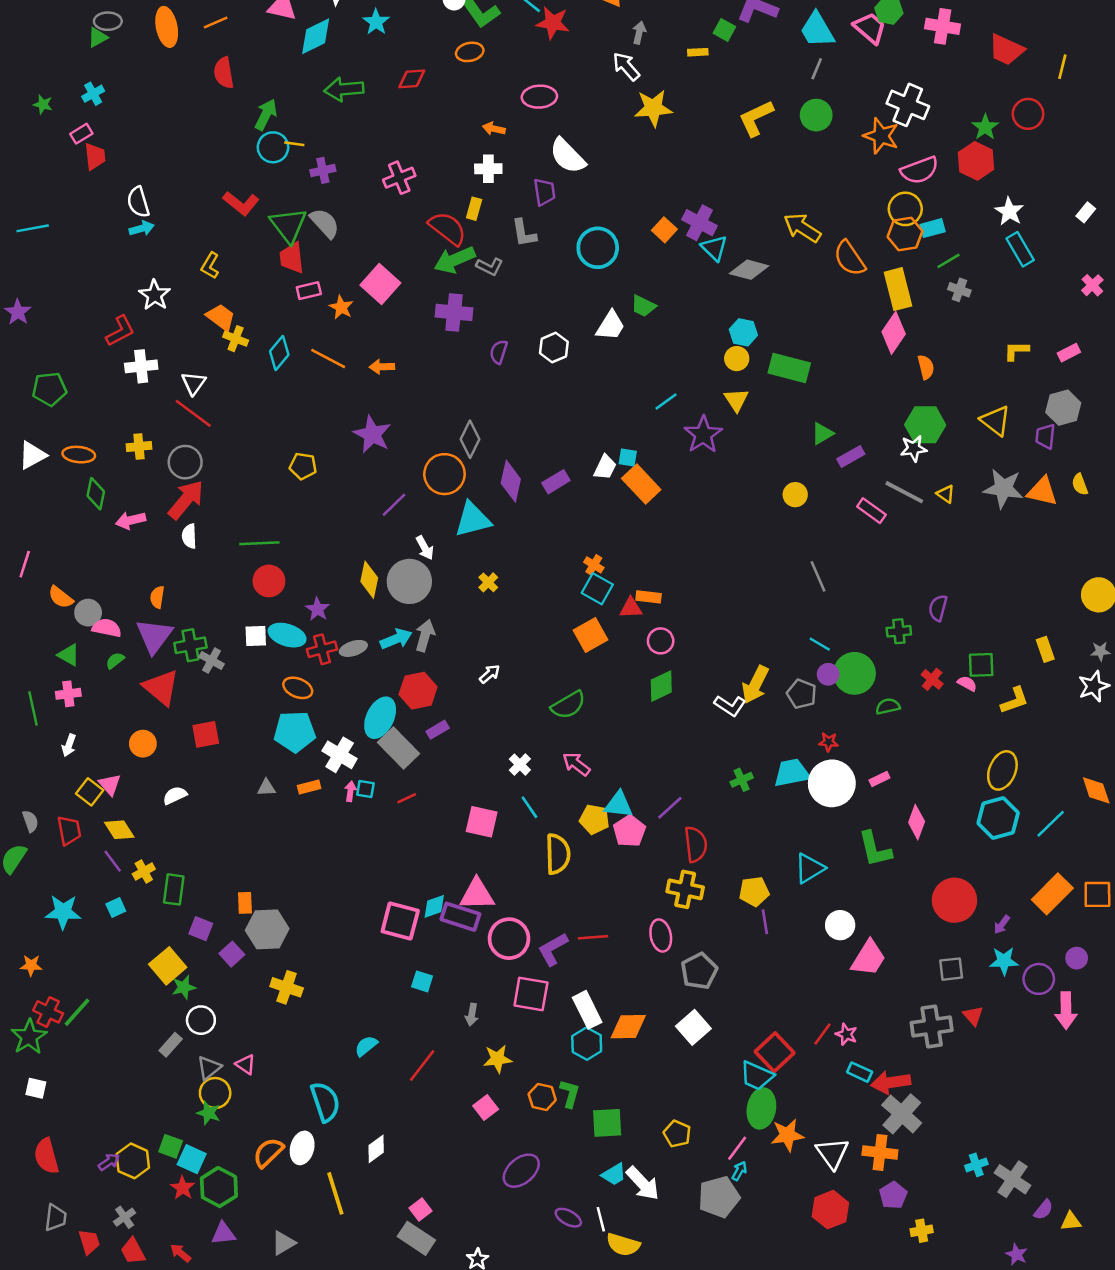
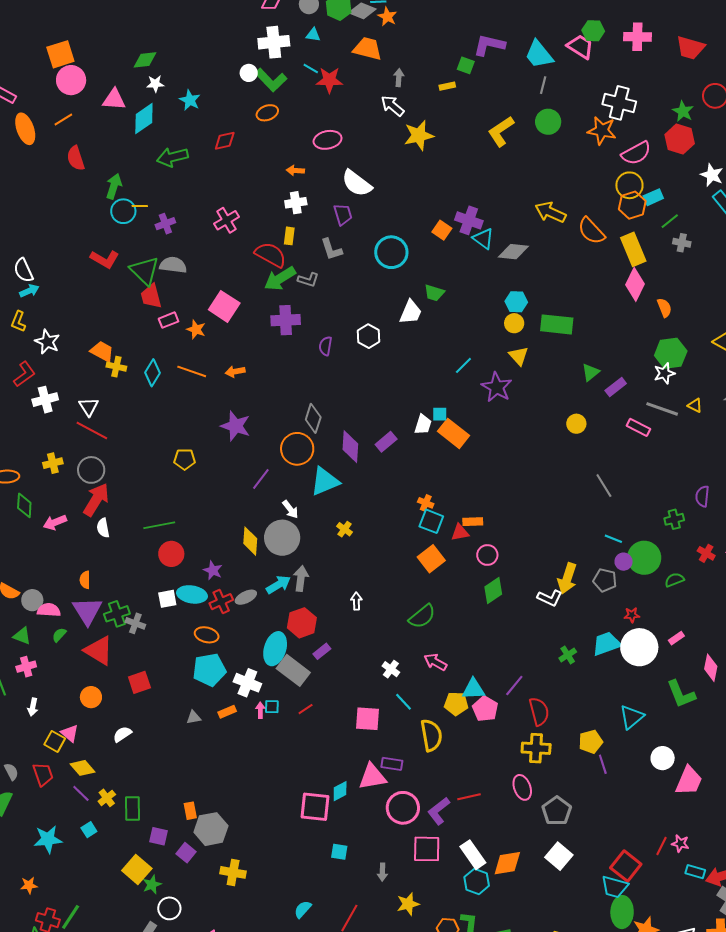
gray semicircle: (325, 223) -> (173, 265), turned -32
yellow L-shape: (210, 266) -> (18, 321), moved
white arrow: (490, 674) -> (356, 601), turned -42
purple rectangle: (460, 917) -> (392, 764), moved, size x0.7

